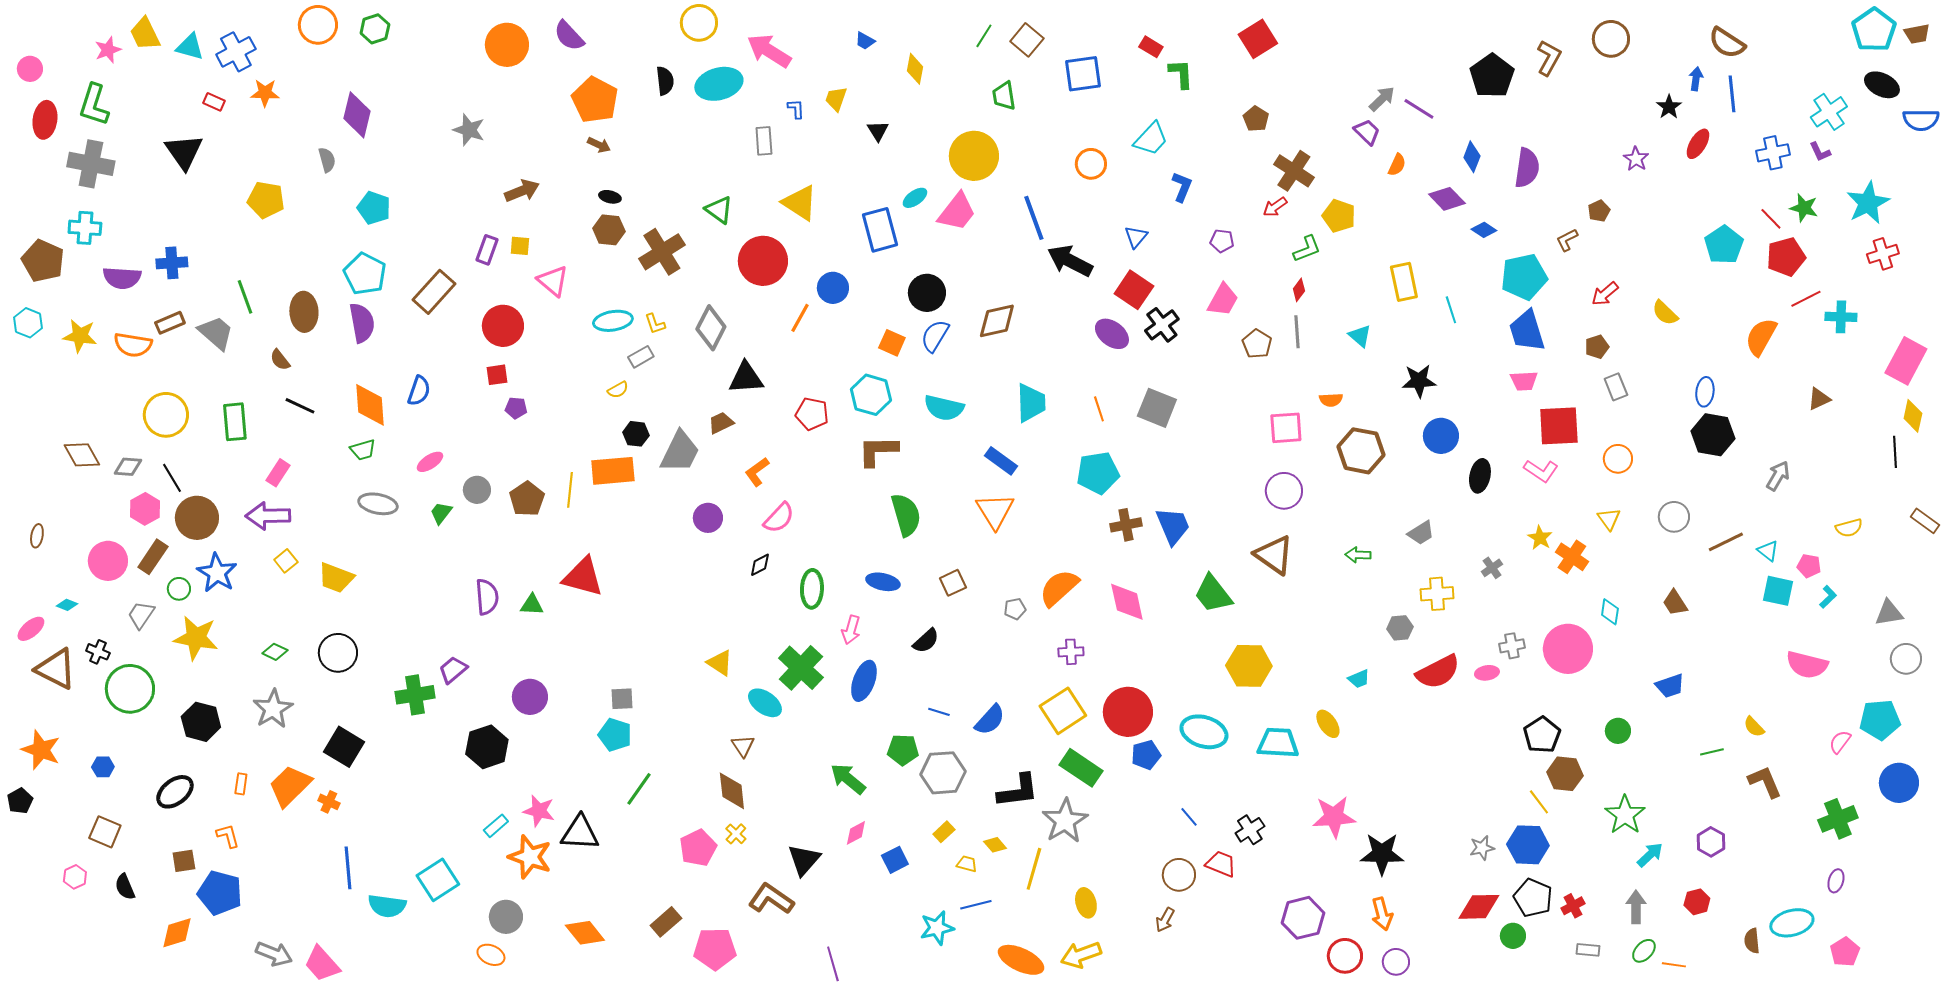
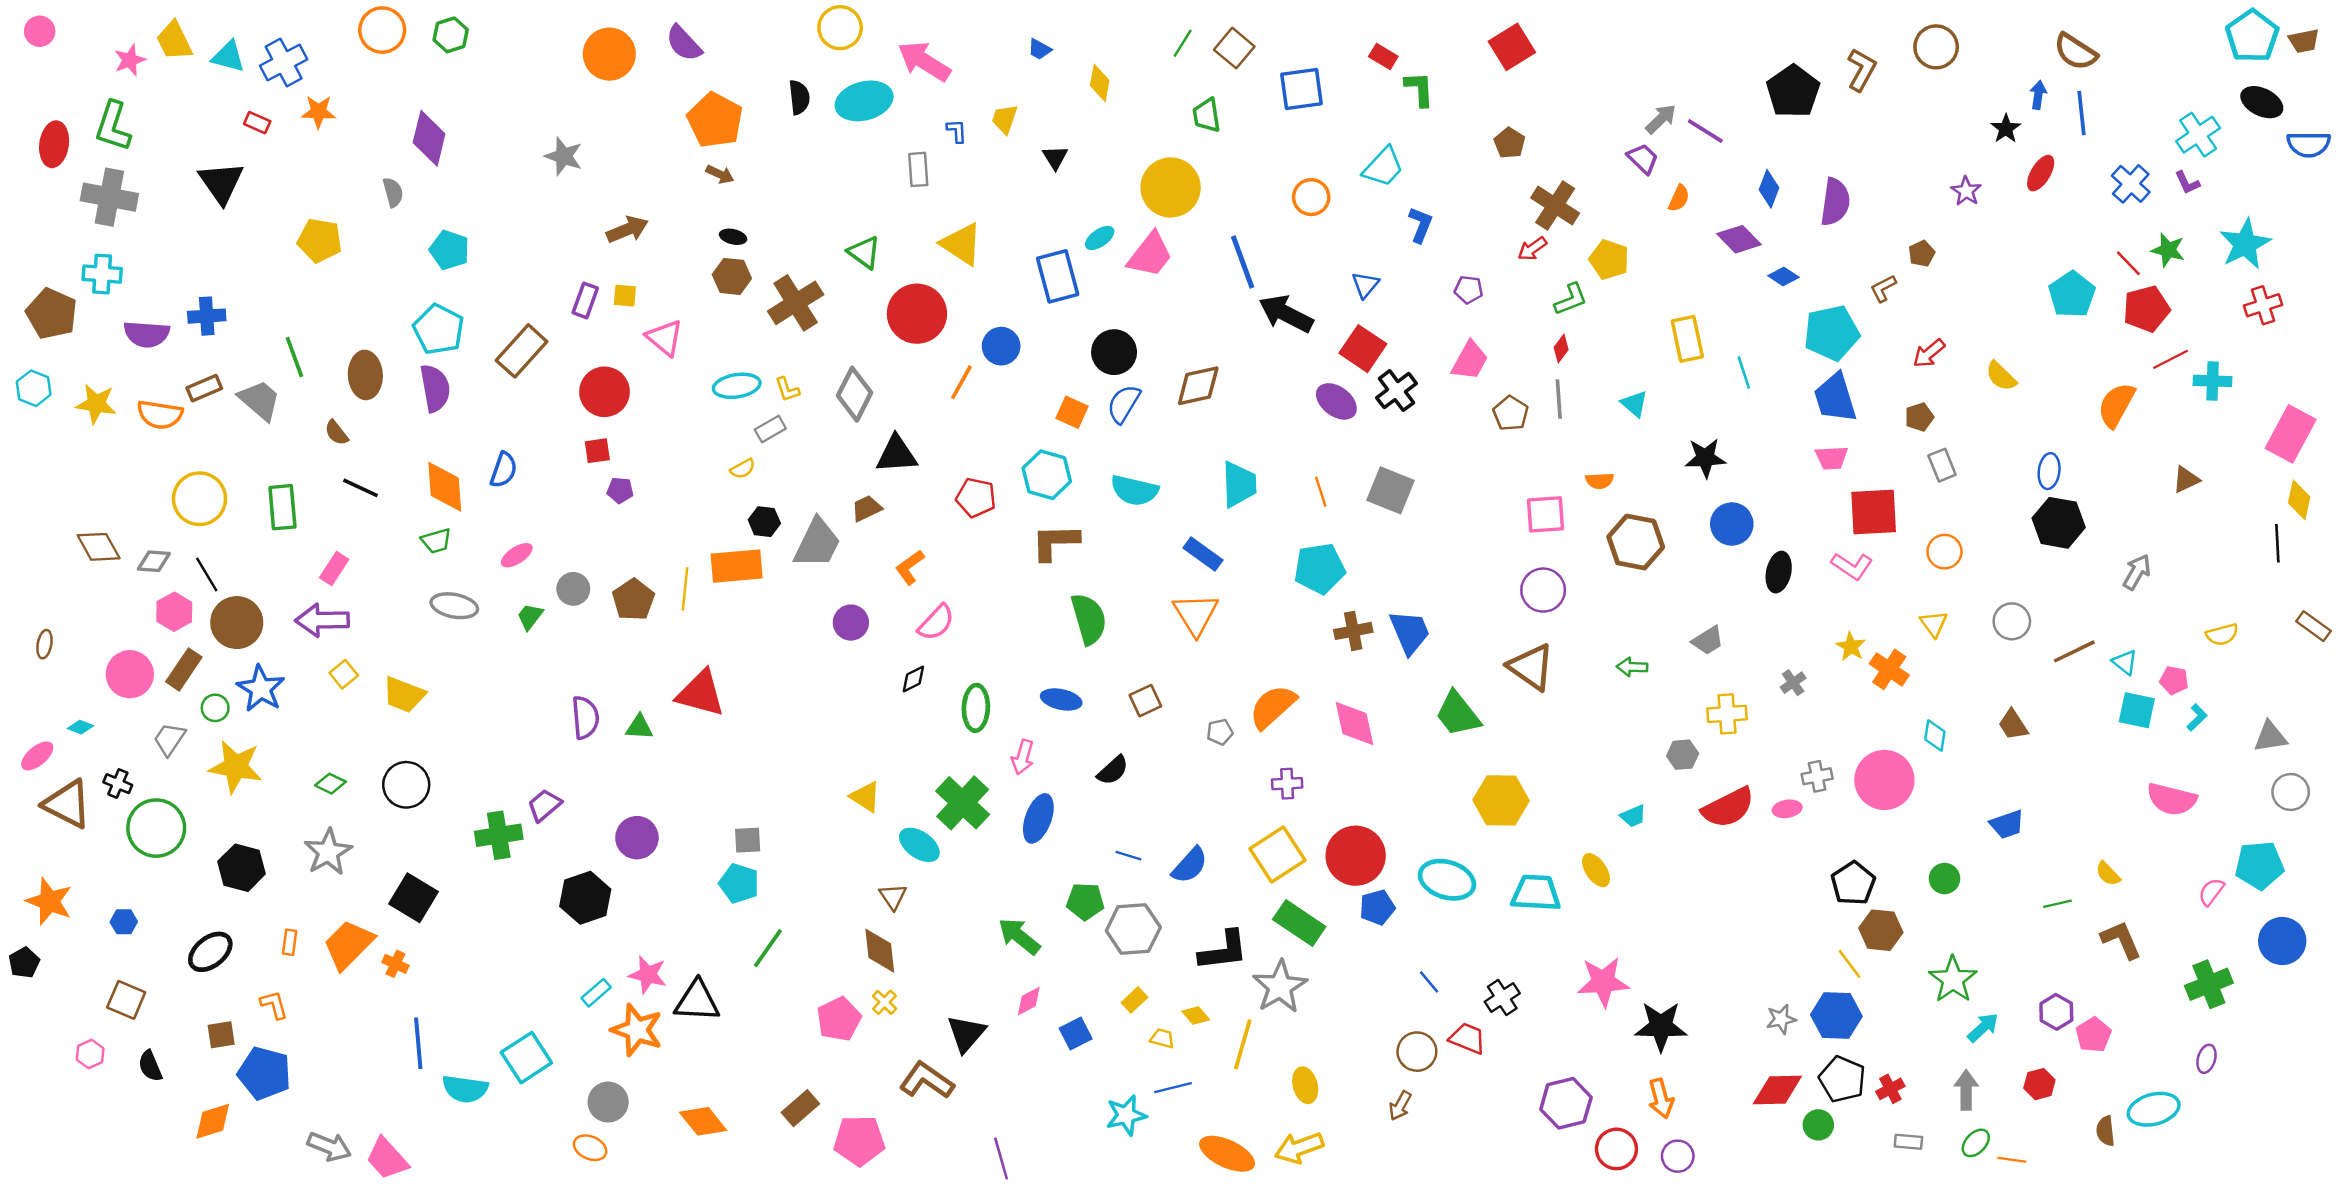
pink circle: (30, 69) -> (40, 31), moved
blue cross: (1773, 153) -> (2131, 184), turned -36
pink pentagon: (1845, 952) -> (2094, 1035), moved

